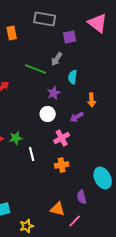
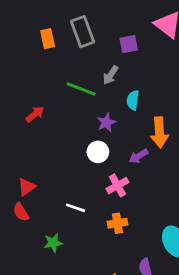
gray rectangle: (45, 19) -> (83, 32), moved, turned 60
orange arrow: (92, 100) -> (159, 132), size x1.5
green star: (16, 138) -> (53, 243), moved
white line: (32, 154) -> (76, 208), turned -56

